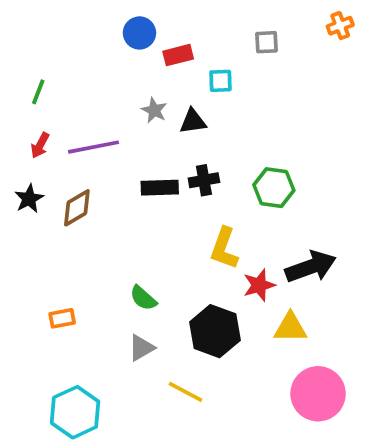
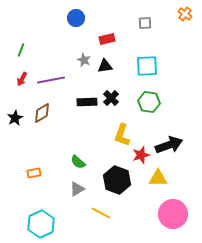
orange cross: (340, 26) -> (185, 14), turned -32
red rectangle: (178, 55) -> (107, 39), moved
cyan square: (220, 81) -> (147, 66), moved, size x1.6
black cross: (204, 180) -> (111, 98), turned -35
black star: (29, 199) -> (15, 118), moved

